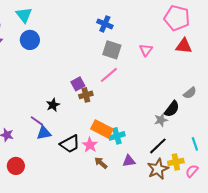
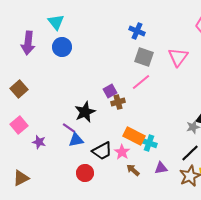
pink triangle: (146, 50) -> (178, 57), size x1.5
black star: (53, 105) -> (85, 112), size x1.5
cyan cross: (117, 136) -> (149, 143), turned 35
red circle: (16, 166) -> (85, 173), moved

